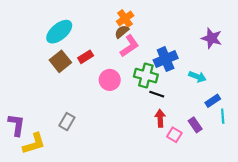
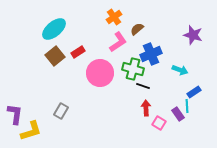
brown semicircle: (122, 32) -> (137, 29), moved
pink circle: (110, 80) -> (100, 73), size x1.4
cyan line: (223, 116) -> (187, 106), moved

